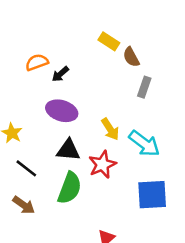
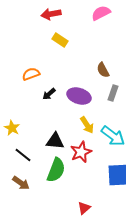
yellow rectangle: (109, 41) -> (60, 40), moved
black arrow: (60, 74) -> (49, 94), moved
purple ellipse: (62, 111) -> (79, 96), moved

